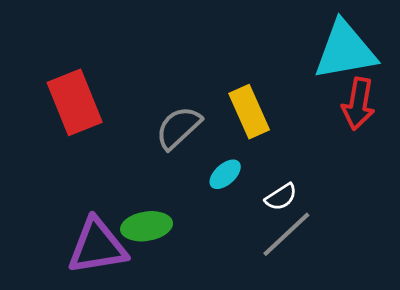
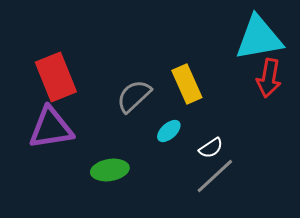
purple triangle: (97, 246) -> (51, 128), moved

